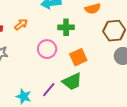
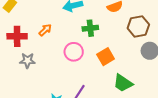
green trapezoid: (72, 82) -> (123, 83), moved, turned 65

